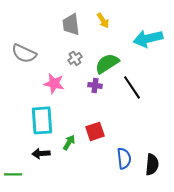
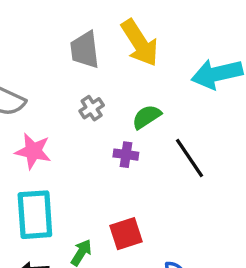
yellow arrow: (103, 20) -> (140, 43), size x1.8
green semicircle: (107, 63) -> (147, 117), size x0.7
pink star: (54, 83) -> (33, 151), moved

